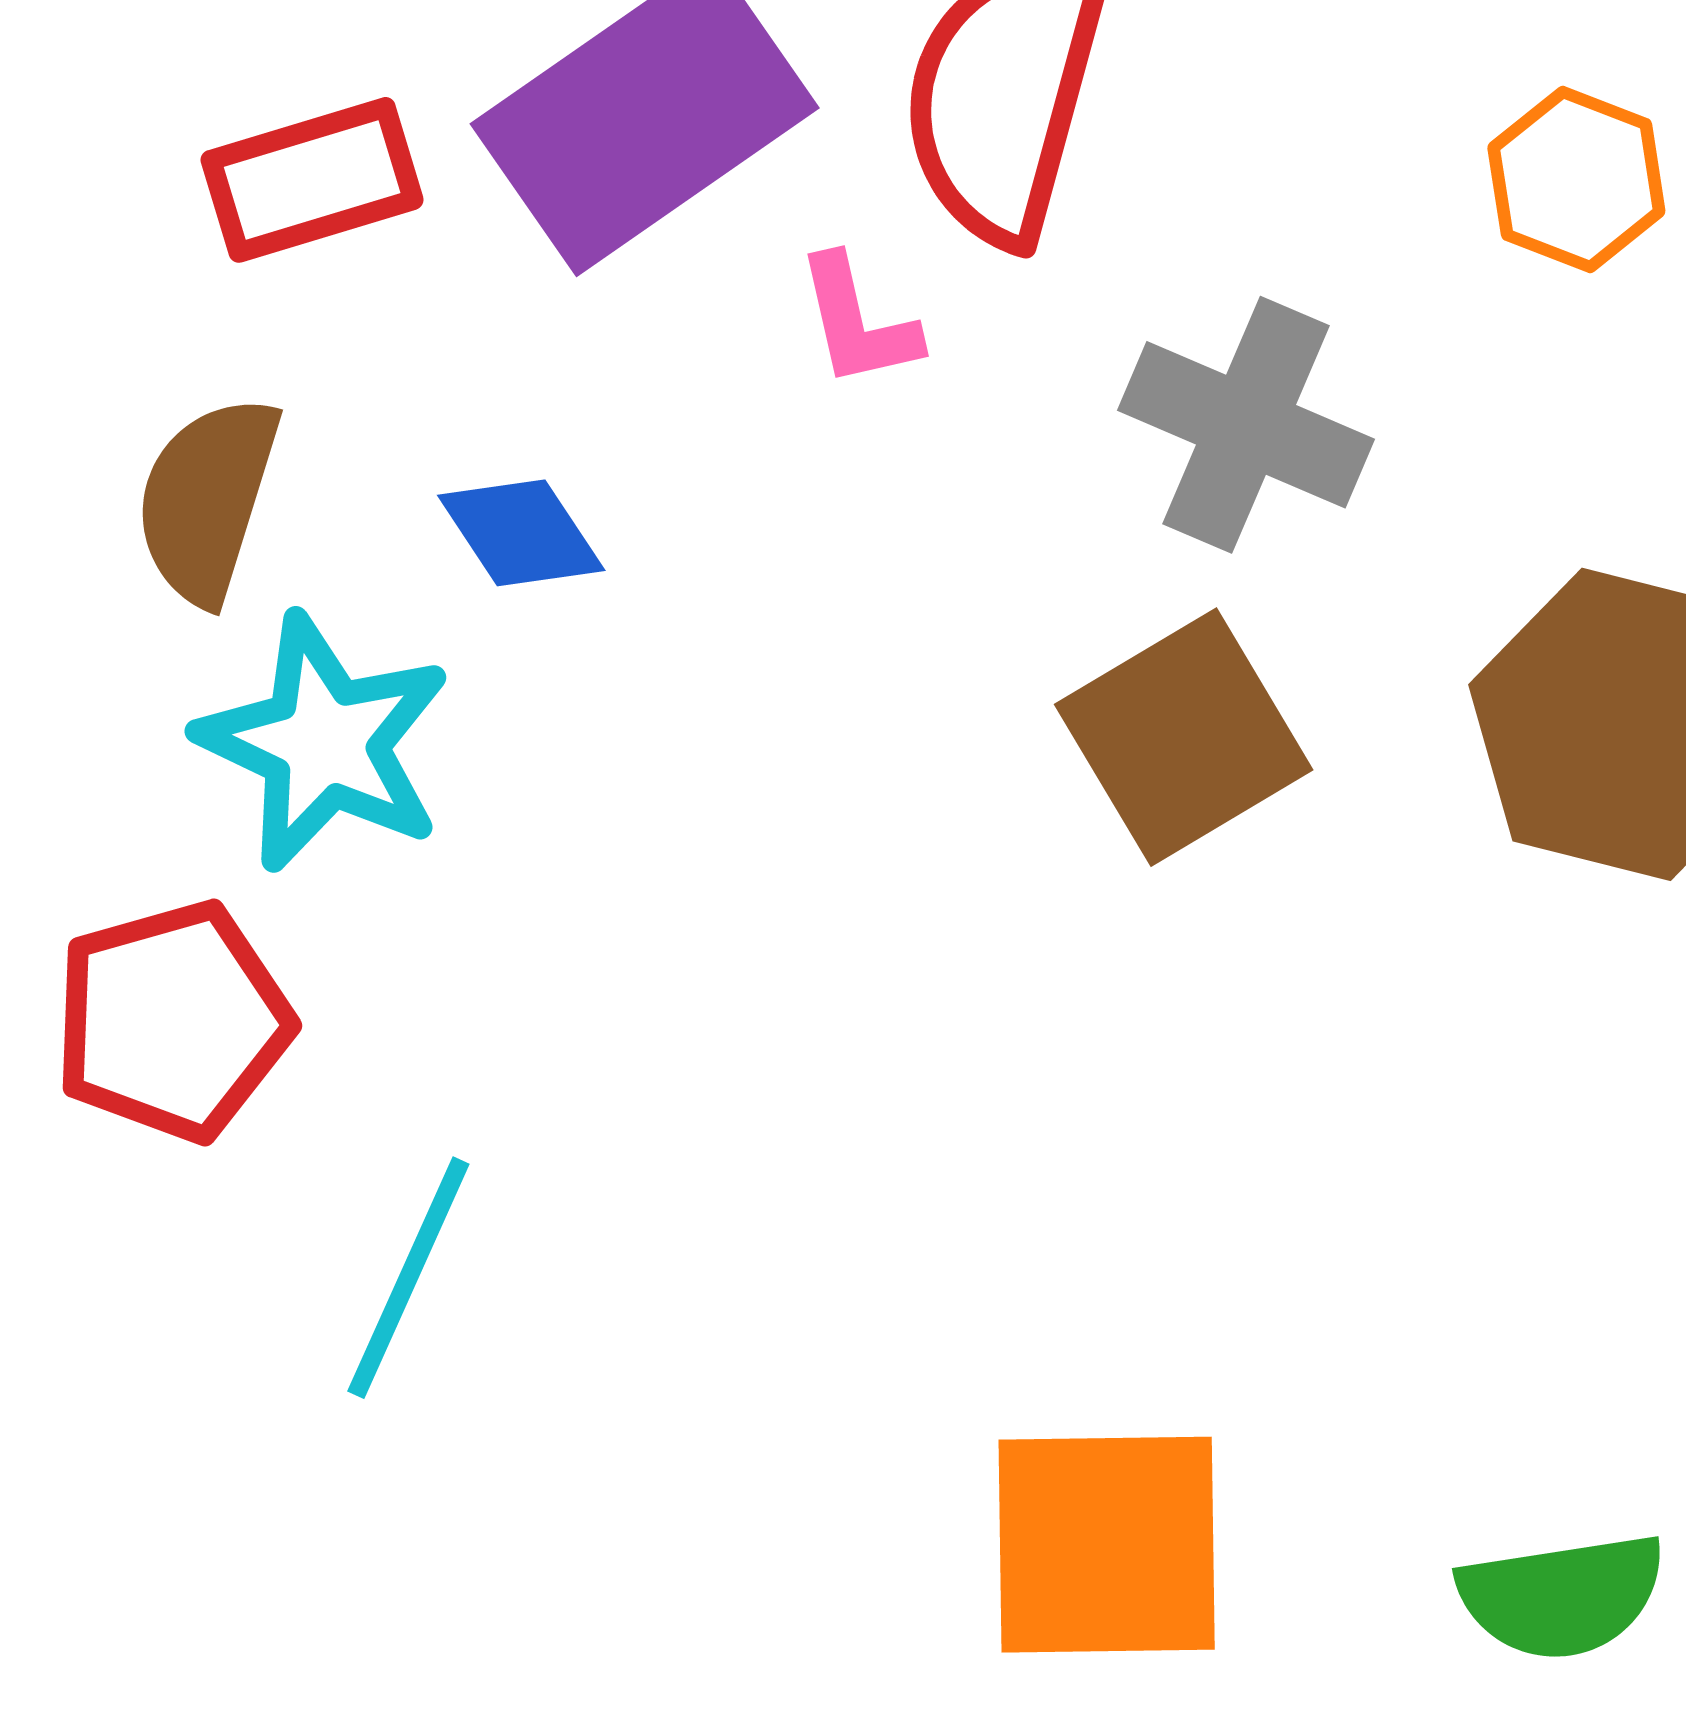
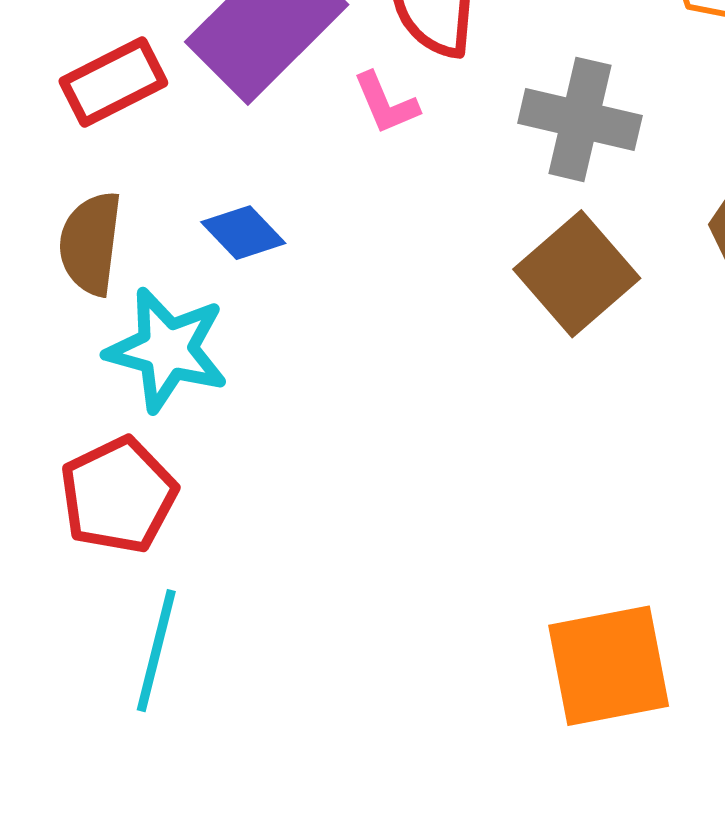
cyan line: (408, 1278) -> (156, 651), moved

